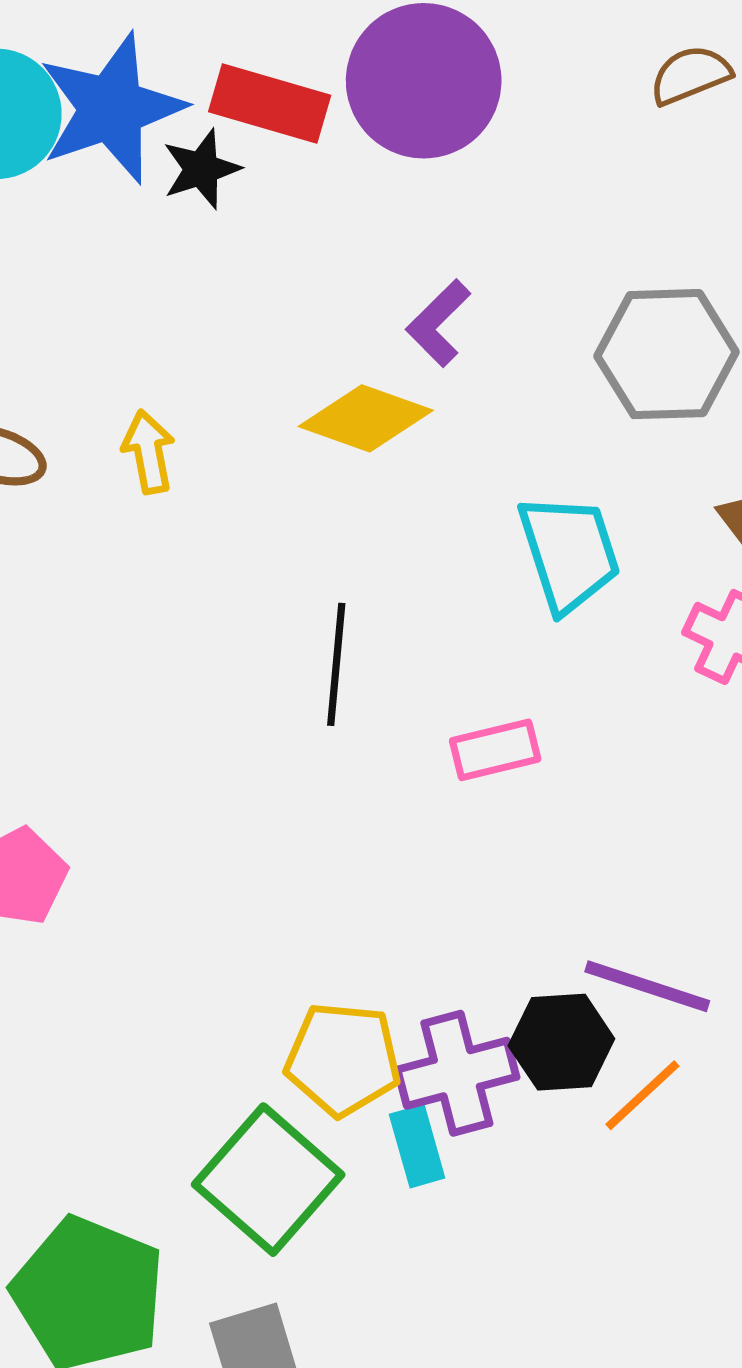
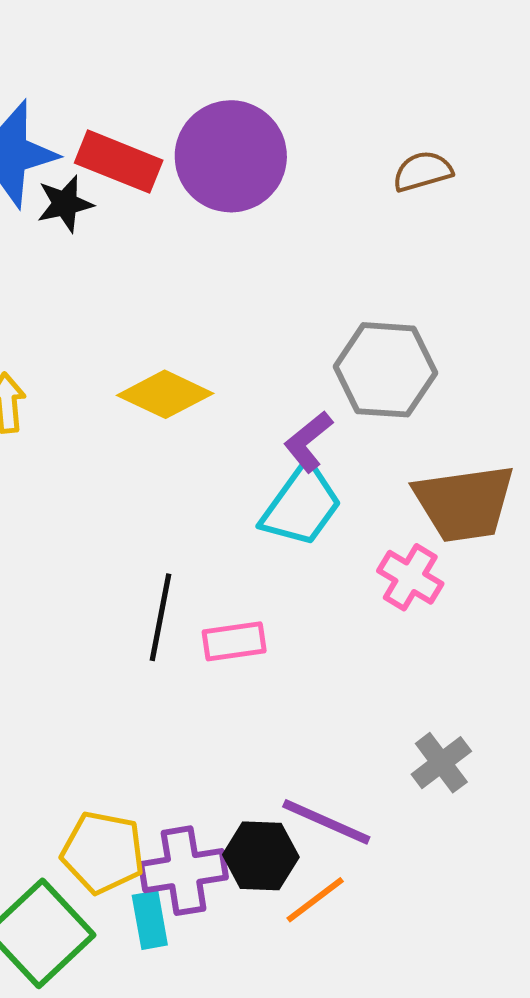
purple L-shape: (438, 323) -> (308, 442), moved
cyan trapezoid: (569, 553) -> (301, 505), turned 48
black line: (336, 664) -> (161, 617), moved

